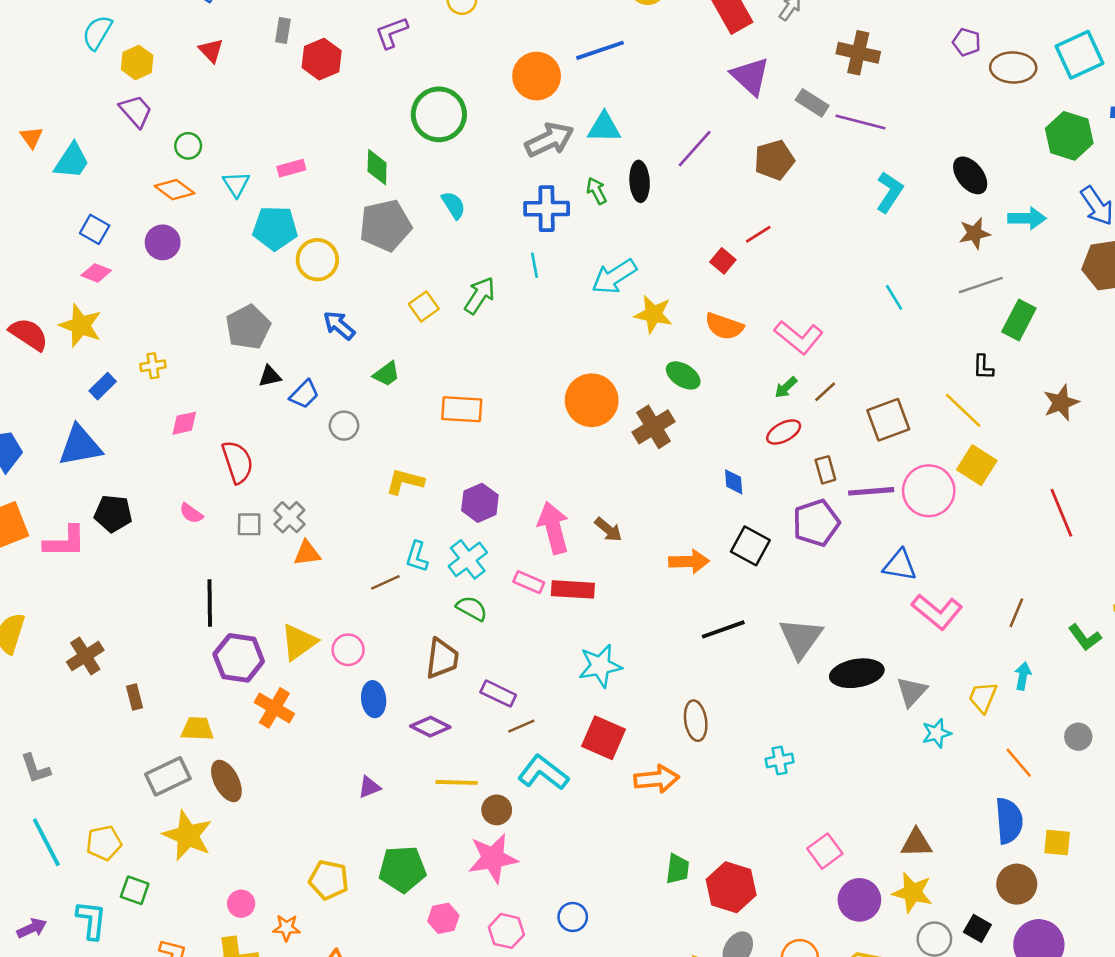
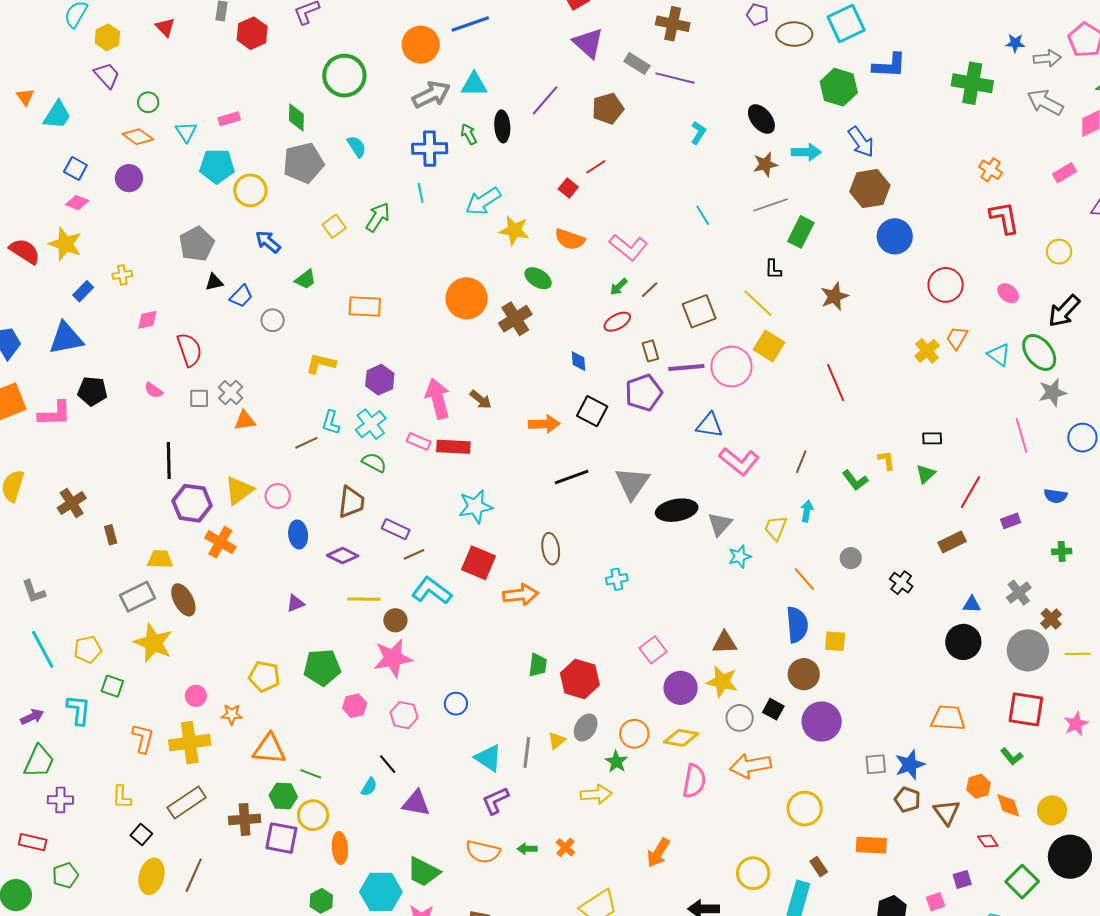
cyan L-shape: (890, 192) -> (698, 133), size x0.7

